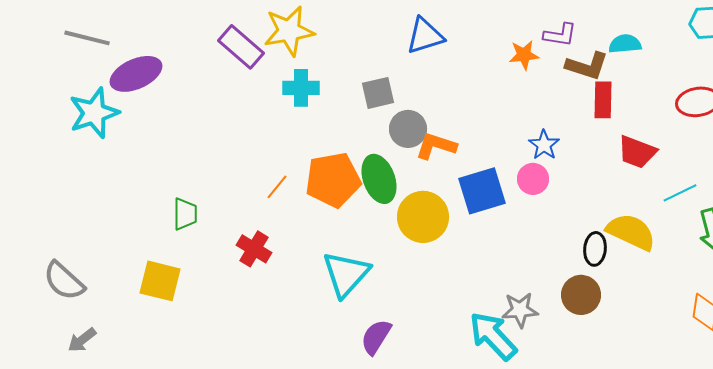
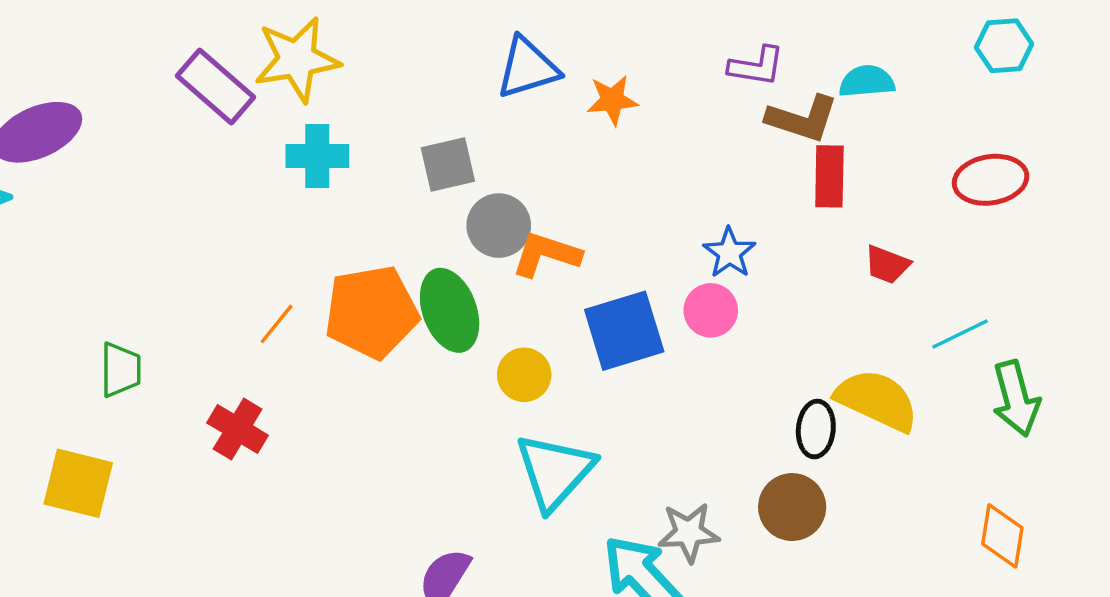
orange star: (524, 55) -> (612, 100), moved
red trapezoid: (637, 152) -> (887, 265), size x0.7
yellow circle: (423, 217) -> (524, 375), size x0.6
cyan triangle: (346, 274) -> (555, 471), moved

